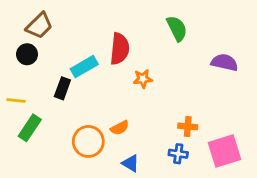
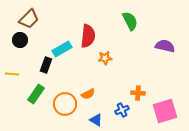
green rectangle: (30, 128) -> (36, 94), moved
blue cross: (178, 154) -> (122, 110), moved, turned -32

